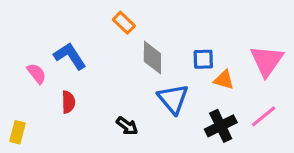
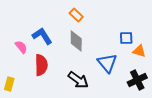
gray diamond: (152, 58) -> (76, 41), moved
red semicircle: (68, 102) -> (41, 65), size x1.5
black arrow: (127, 126) -> (78, 80), size x1.5

